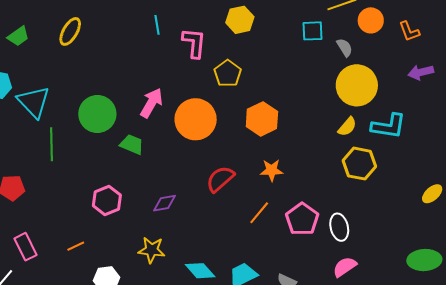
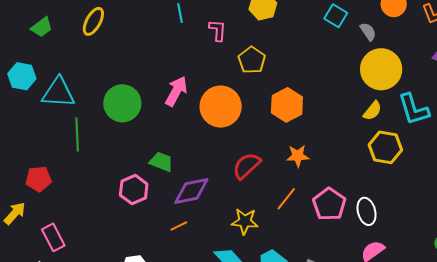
cyan square: (313, 31) -> (336, 16), turned 35
pink L-shape: (194, 43) -> (218, 30), size x0.7
cyan triangle: (34, 102) -> (58, 93), turned -42
cyan L-shape: (388, 126) -> (414, 109), turned 66
green trapezoid: (132, 144) -> (161, 162), moved
purple diamond: (165, 203) -> (191, 191), size x1.5
orange line: (76, 246) -> (179, 226), moved
yellow star: (152, 250) -> (245, 221), moved

